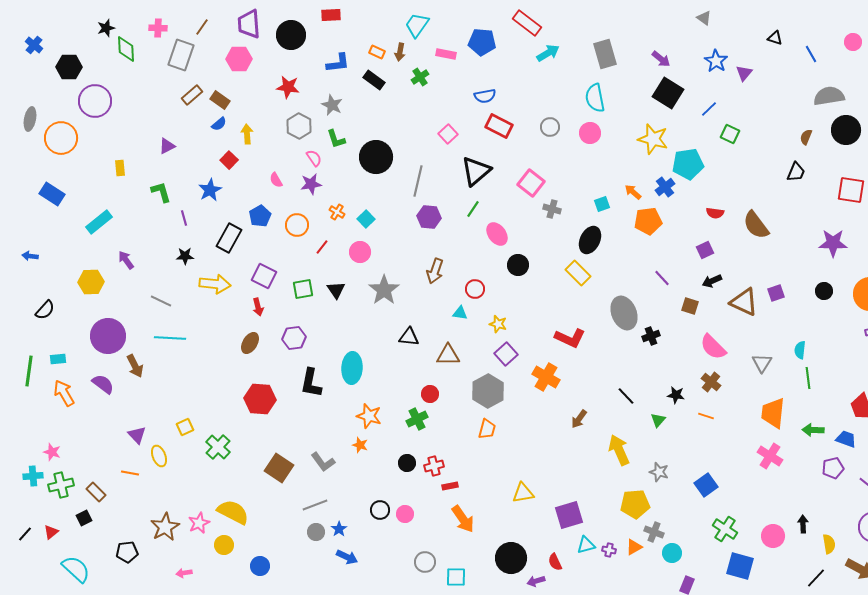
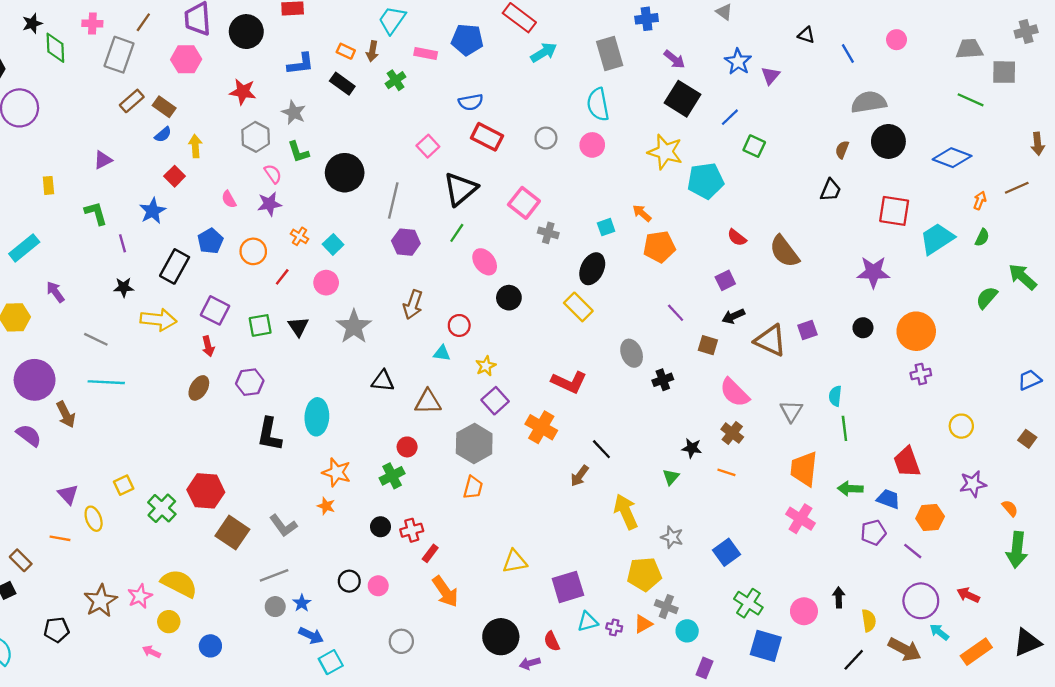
blue cross: (665, 187) -> (647, 19), moved, turned 30
red semicircle: (715, 213) -> (737, 238), turned 30
gray ellipse: (624, 313) -> (632, 353), size x0.7
yellow star: (498, 324) -> (486, 366), turned 30
black line: (626, 396) -> (601, 449), moved
red hexagon: (260, 399) -> (206, 491), moved
red rectangle: (450, 486) -> (430, 553), turned -42
pink arrow: (184, 573) -> (151, 652), moved, turned 35
cyan square: (456, 577) -> (331, 662), moved, turned -30

